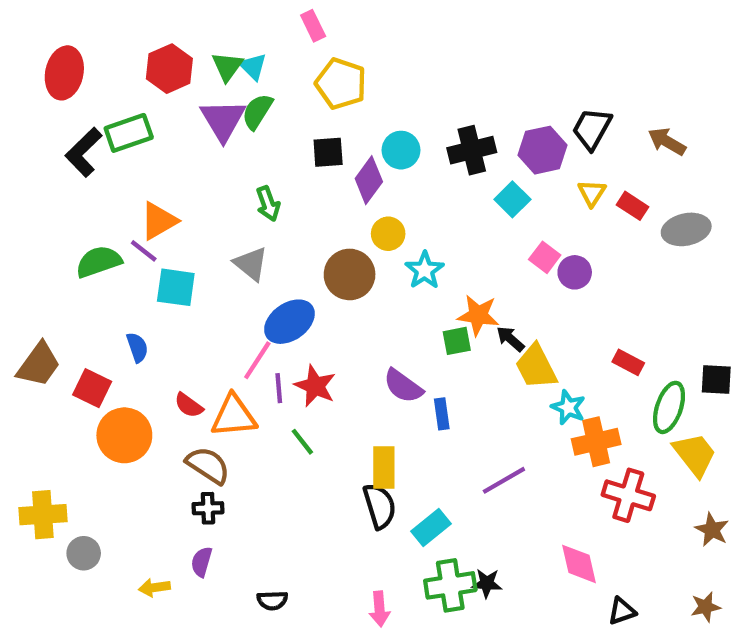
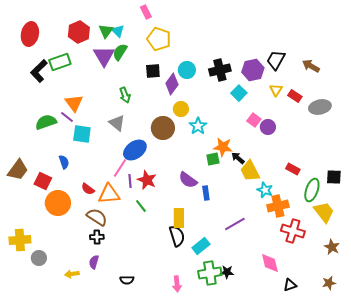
orange triangle: (159, 221) -> (74, 103), turned -36

